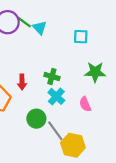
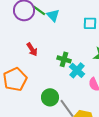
red arrow: (22, 82) -> (32, 49), moved, turned -32
cyan cross: (56, 96) -> (77, 70), moved

